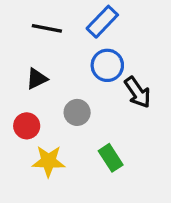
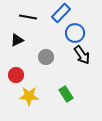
blue circle: (107, 65) -> (75, 33), moved
black triangle: (37, 79) -> (17, 40), moved
gray circle: (77, 112) -> (46, 57), moved

